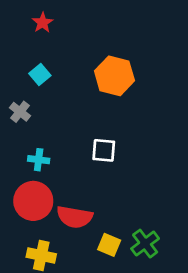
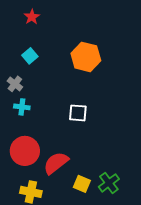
cyan cross: (39, 160) -> (22, 107), moved
red semicircle: (75, 217) -> (56, 163), turned 132

